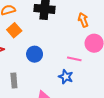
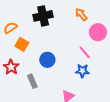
pink line: (74, 59) -> (85, 52), turned 56
gray rectangle: (14, 80) -> (32, 81), moved

